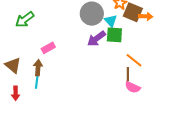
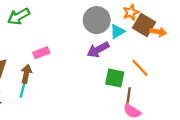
cyan triangle: (111, 21) -> (117, 31), turned 32
green square: (114, 35) -> (115, 78), moved
orange line: (134, 60) -> (140, 68), moved

